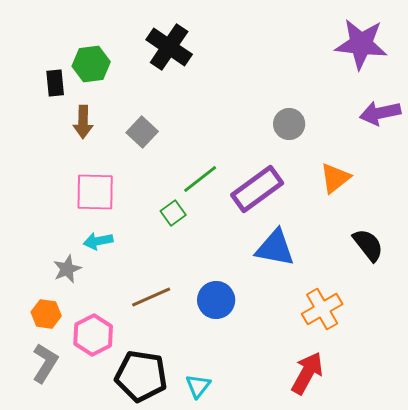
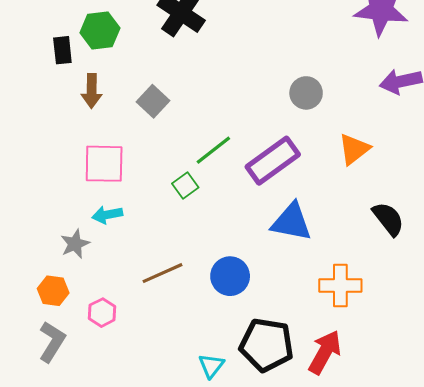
orange cross: (322, 309) -> (340, 286), turned 30
pink hexagon: (93, 335) -> (102, 313), size x0.7
black pentagon: (141, 376) -> (266, 345), moved

